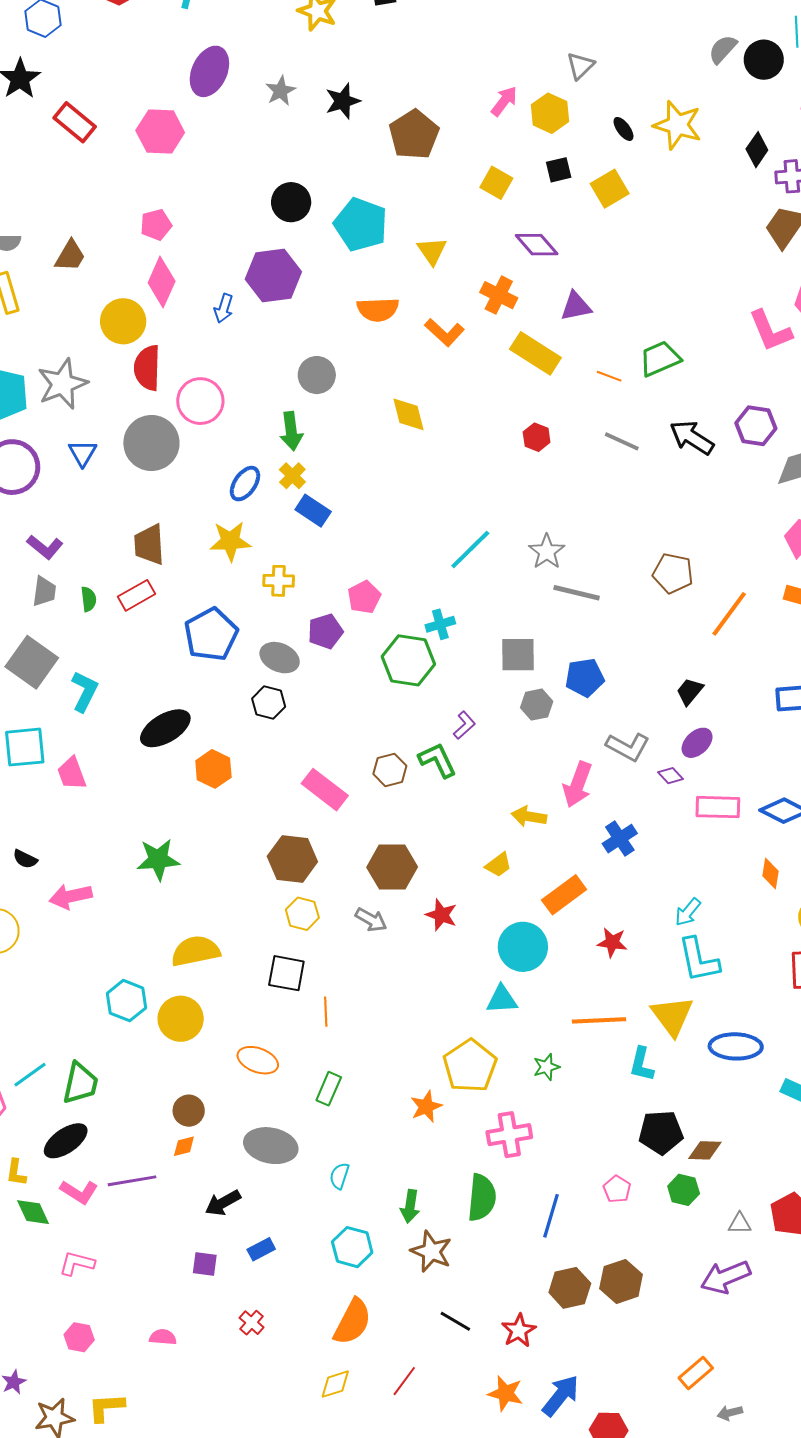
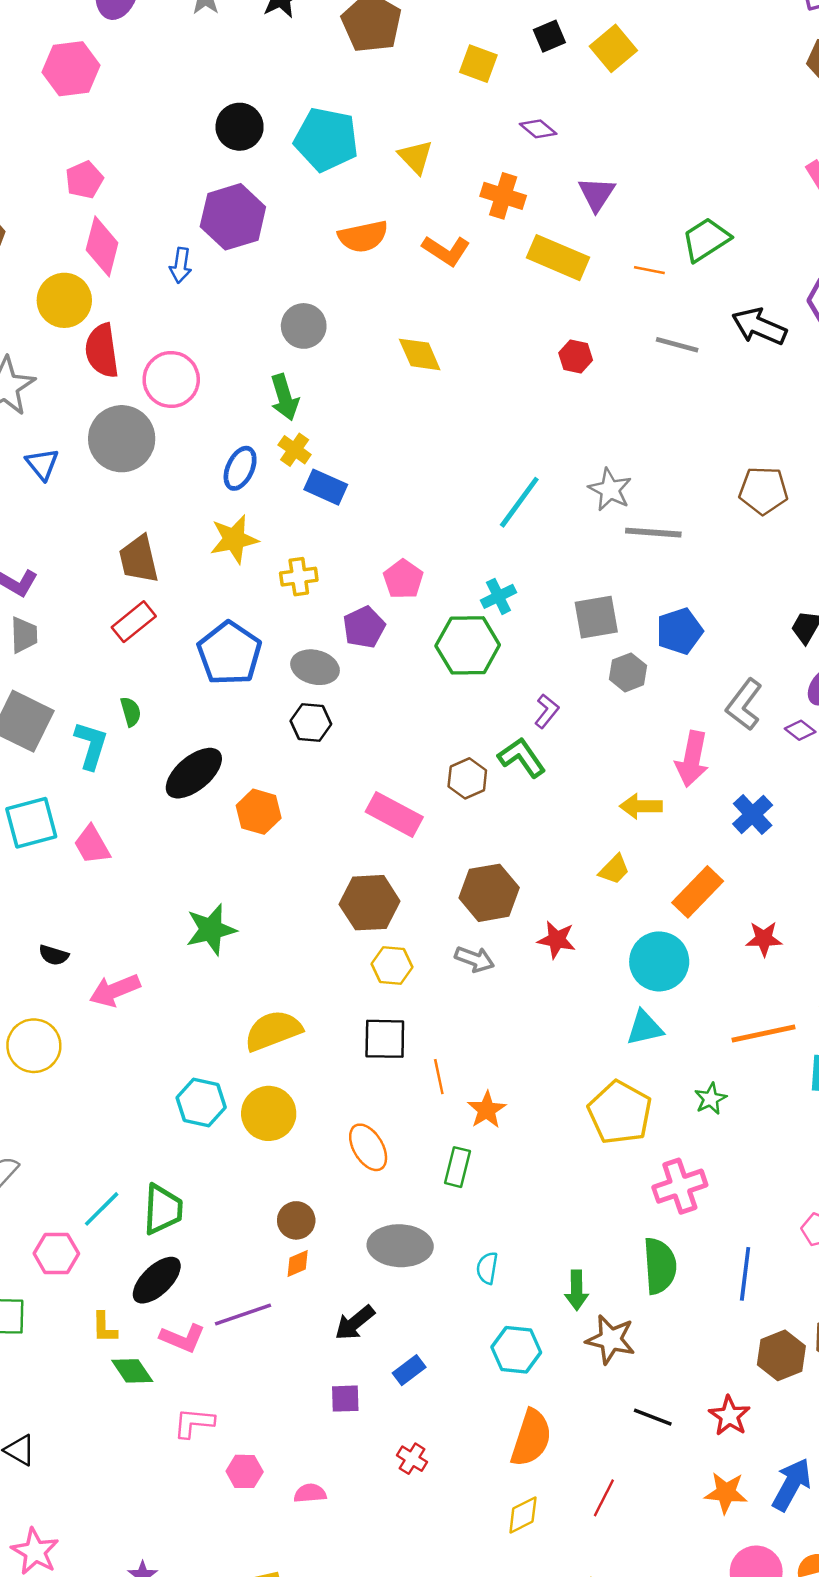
purple diamond: (537, 245) -> (538, 129), size x0.7
purple triangle: (576, 306) -> (597, 194), turned -36
green semicircle: (89, 599) -> (131, 712), moved
gray L-shape: (628, 747) -> (744, 705), turned 108
orange ellipse: (258, 1060) -> (368, 1147), turned 48
orange star: (426, 1107) -> (487, 1110), moved
pink hexagon: (79, 1337) -> (245, 1471), moved

